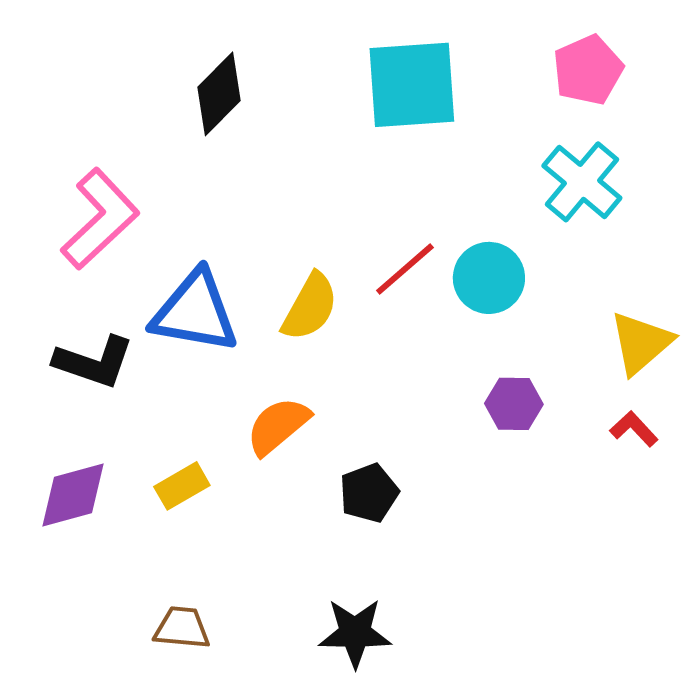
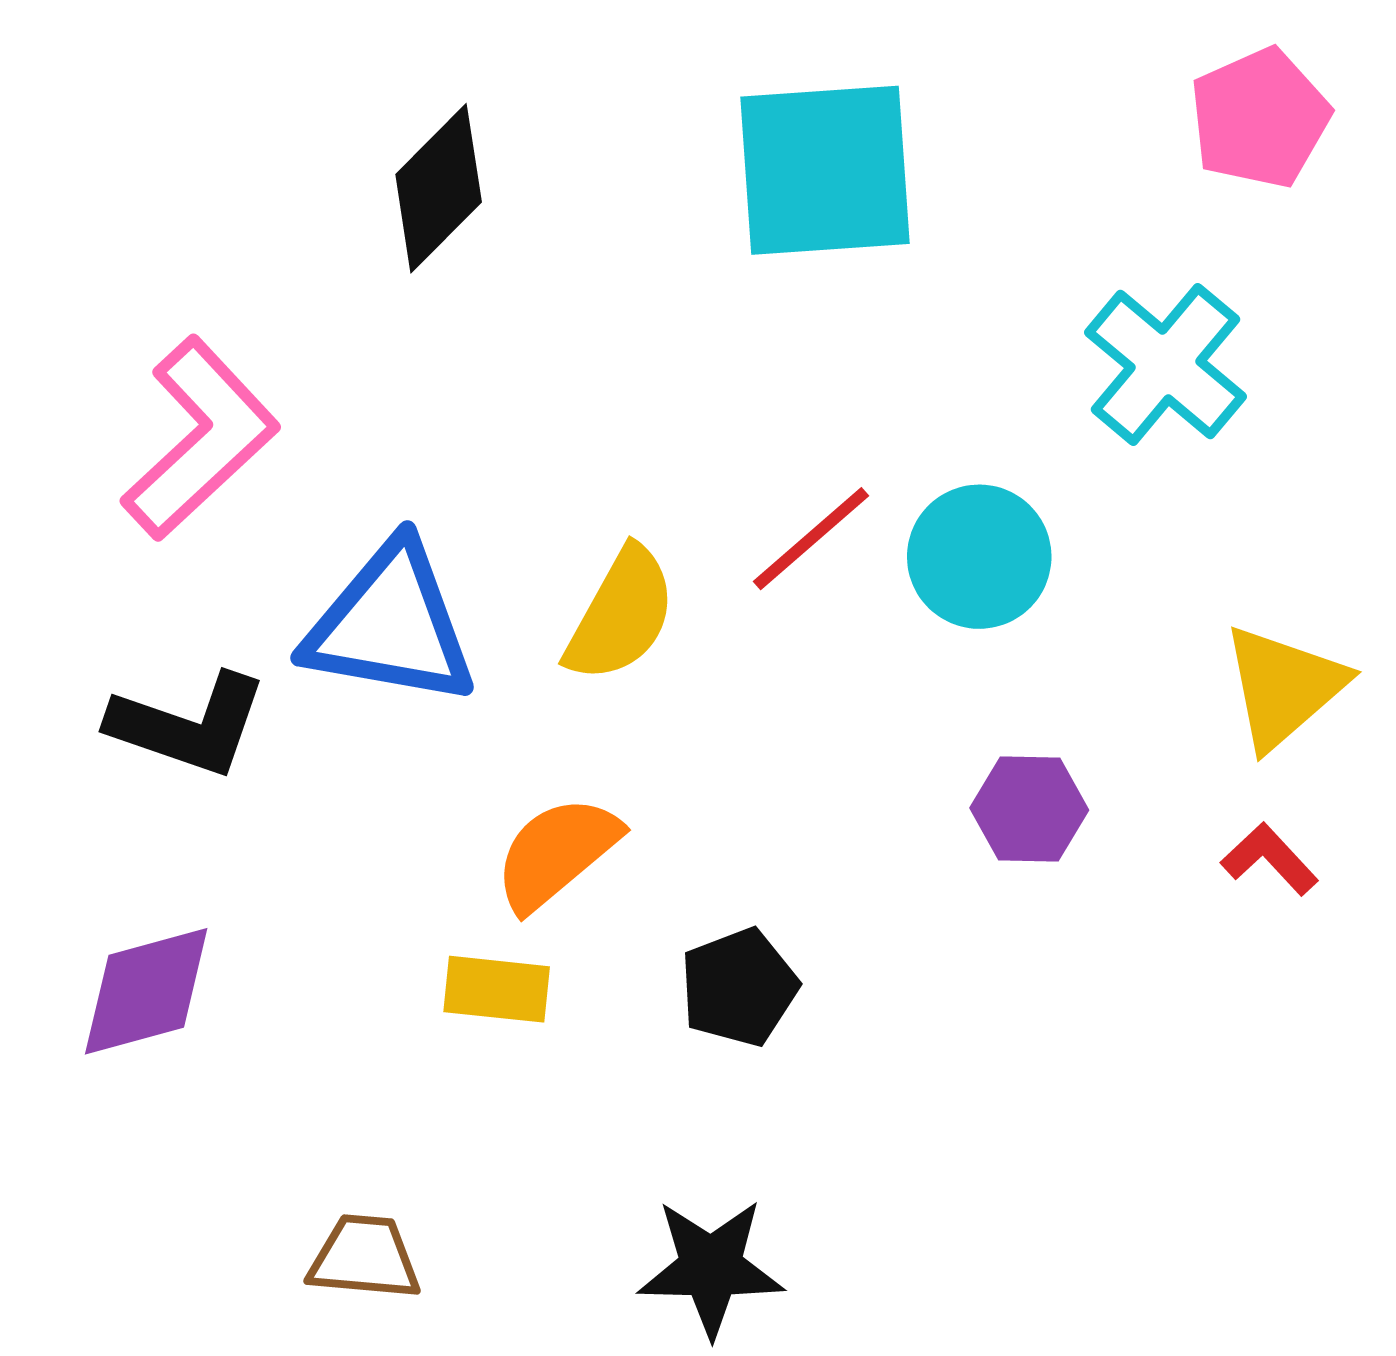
pink pentagon: (588, 70) -> (1260, 118), moved
yellow rectangle: (182, 486) -> (497, 989), moved, turned 36

